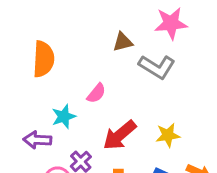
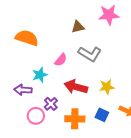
orange semicircle: (44, 59) -> (27, 38), turned -75
gray L-shape: (157, 67) -> (90, 54), moved
red arrow: (120, 135) -> (76, 87), turned 55

